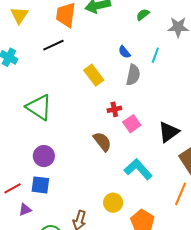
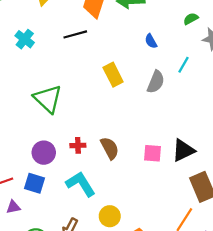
green semicircle: (143, 15) -> (191, 19), moved
blue semicircle: (124, 52) -> (151, 41), moved
red cross: (114, 109) -> (78, 145), moved
pink square: (132, 124) -> (152, 153), moved, turned 30
cyan L-shape: (138, 169) -> (81, 184), moved

